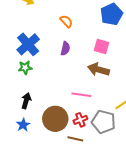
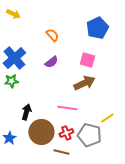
purple semicircle: (65, 48) -> (51, 62), turned 40
brown arrow: (98, 70) -> (84, 83), turned 140
black arrow: (26, 101) -> (26, 112), moved

